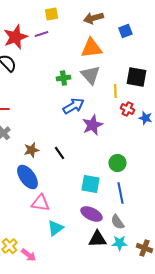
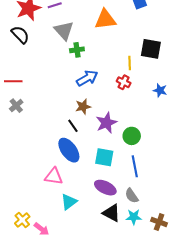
gray triangle: (90, 75) -> (64, 31), moved
red cross: (127, 109) -> (124, 82), moved
purple star: (92, 125) -> (106, 123), moved
brown star: (31, 150) -> (83, 107), moved
blue ellipse: (27, 177) -> (69, 150), moved
black triangle: (97, 239) -> (111, 213), turned 30

